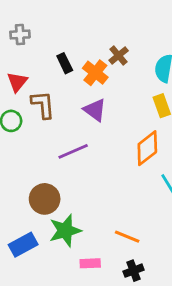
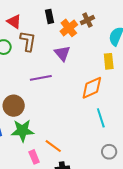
red triangle: (17, 82) -> (14, 21), turned -49
orange line: (127, 237) -> (53, 146), moved
pink rectangle: (90, 263) -> (34, 157), turned 56

